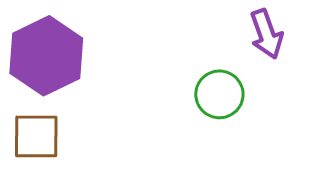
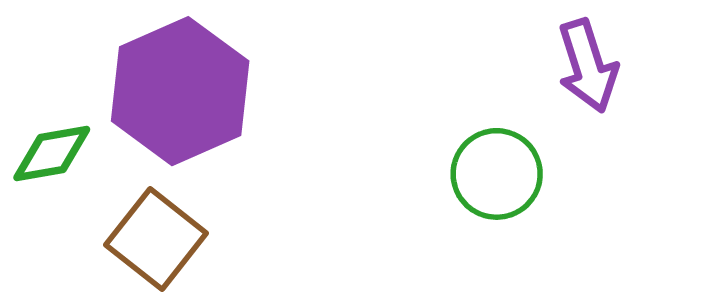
brown square: (36, 136) -> (156, 239), turned 36

